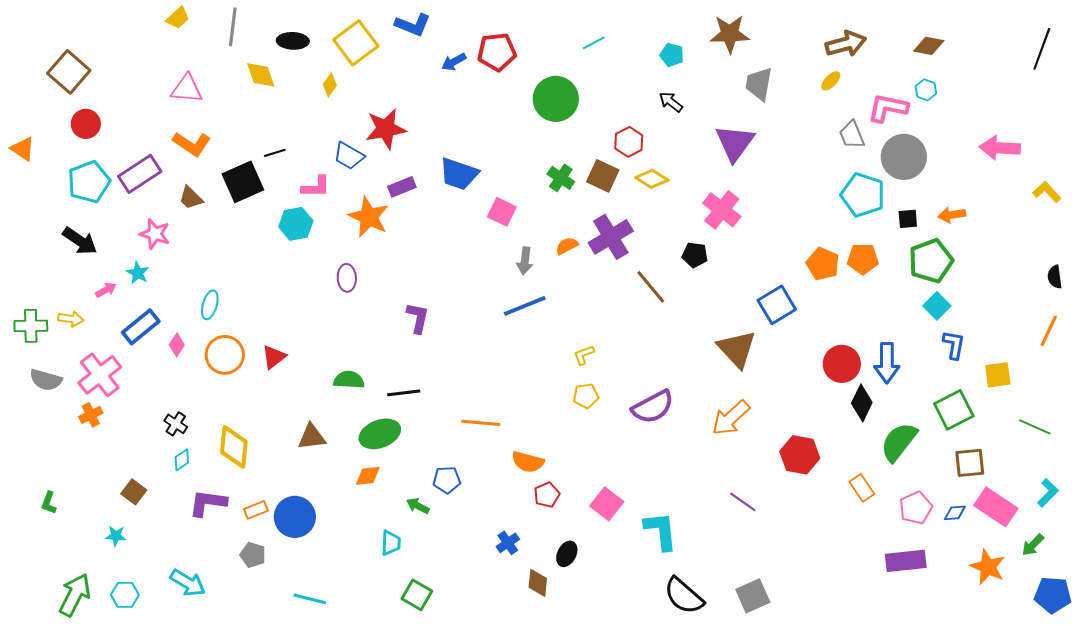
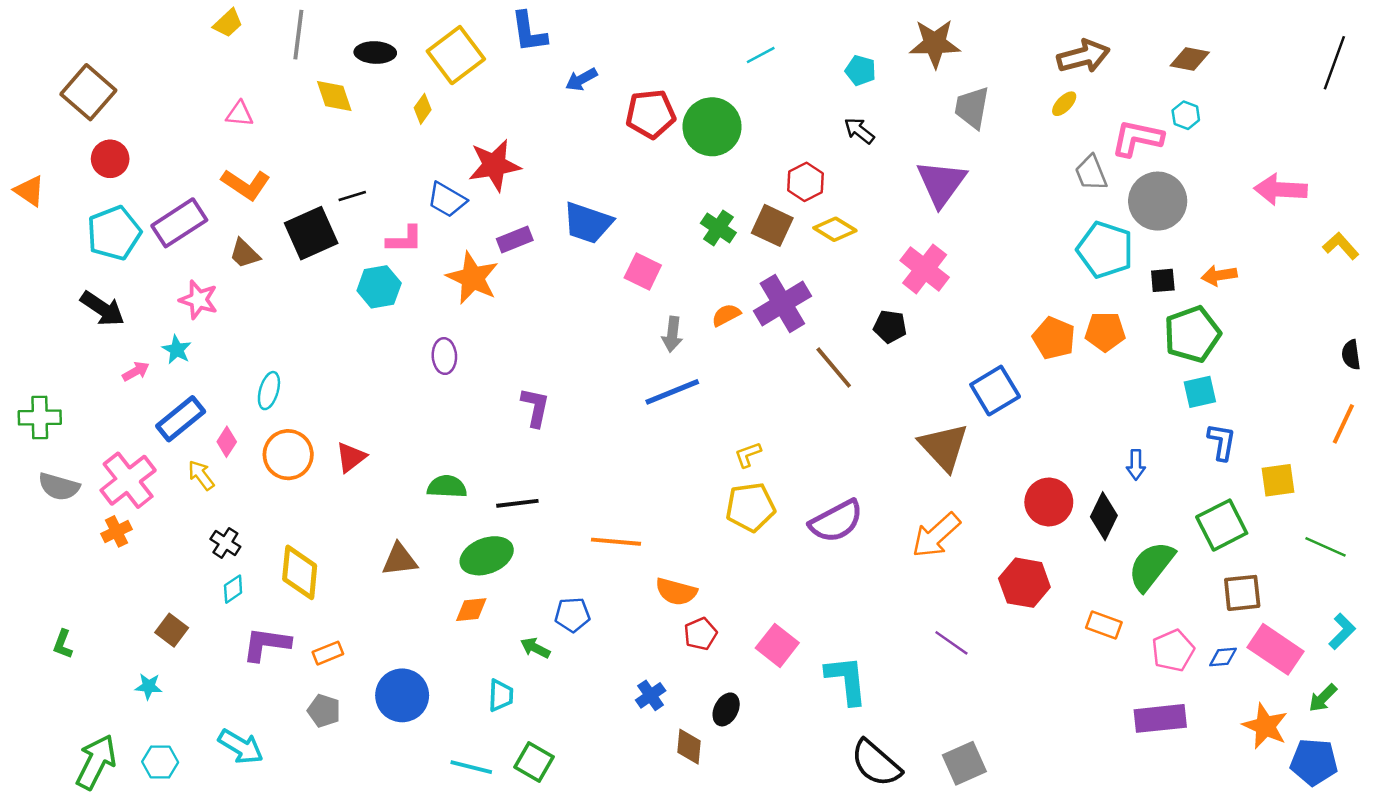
blue L-shape: (413, 25) -> (529, 32), turned 60
red pentagon: (497, 52) -> (651, 114), moved
pink triangle: (187, 89) -> (239, 114), size x0.7
cyan square: (937, 306) -> (1200, 392), turned 32
yellow arrow: (71, 319) -> (201, 475), moved, turned -135
blue arrow: (887, 363) -> (1136, 465), size x0.6
red circle: (842, 364) -> (1049, 502), moved
yellow pentagon: (586, 396) -> (750, 507), size x1.5
orange rectangle: (862, 488) -> (1104, 625), turned -36
blue circle: (295, 517) -> (402, 695), moved
blue pentagon: (1053, 595) -> (1314, 762), moved
cyan line: (310, 599) -> (471, 767), moved

